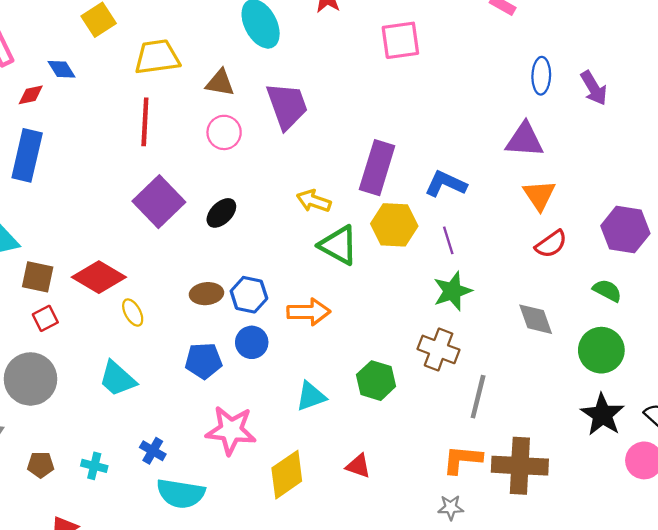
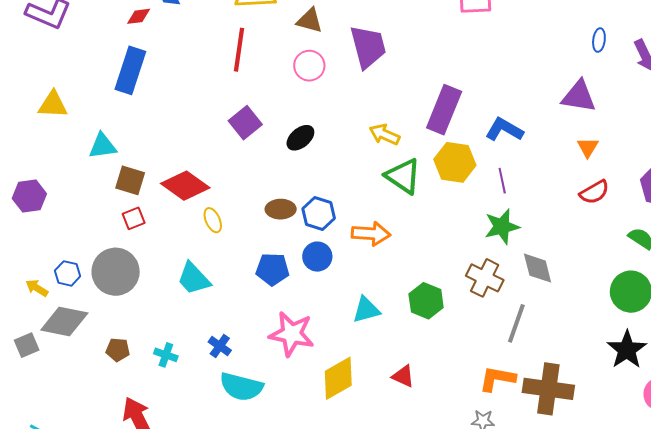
blue ellipse: (541, 76) -> (599, 40), size x0.7
orange triangle: (539, 195) -> (588, 147), size x0.7
purple square: (159, 202) -> (245, 123), size x0.7
gray diamond: (536, 319) -> (538, 268), moved

